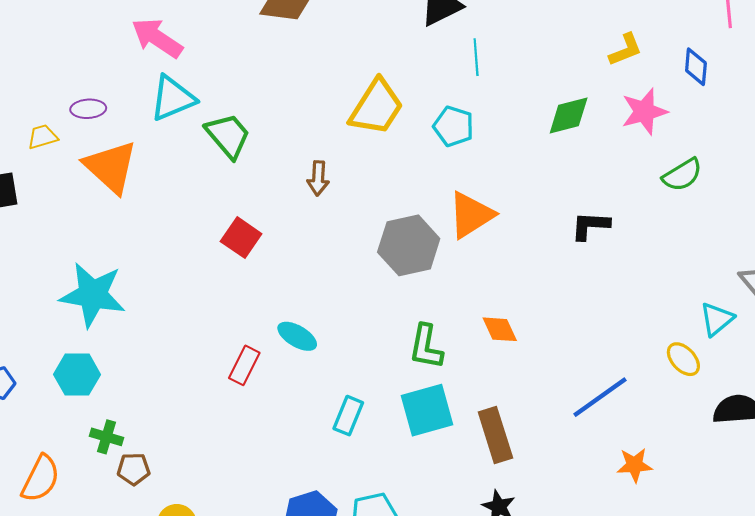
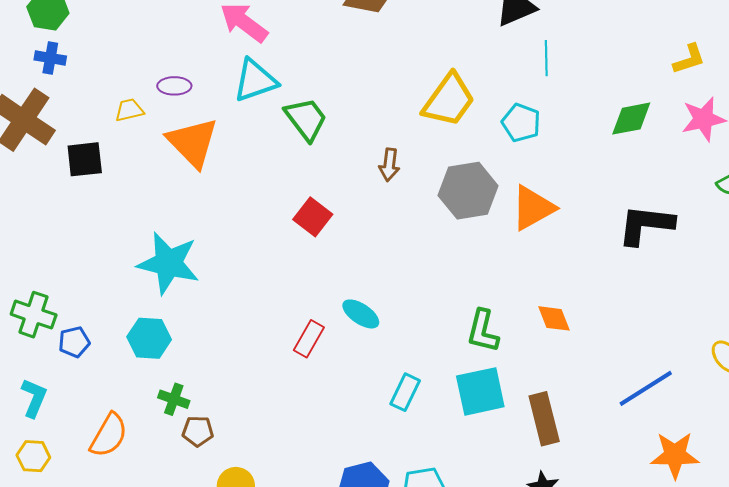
black L-shape: (590, 226) -> (646, 225), size x1.5
gray hexagon: (409, 245) -> (468, 191), moved
orange star: (635, 465) -> (675, 455), size x1.4

